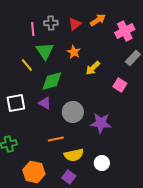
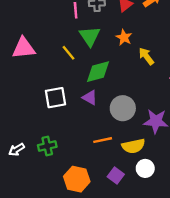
yellow arrow: (93, 68) -> (146, 56), turned 98
yellow semicircle: (74, 155) -> (133, 146), moved
white circle: (102, 163) -> (145, 168), moved
purple square: (69, 177) -> (116, 175), moved

